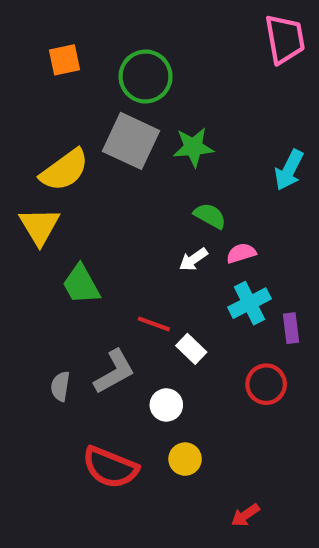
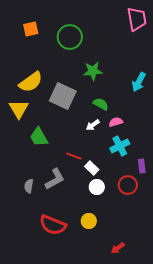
gray square: (131, 141) -> (63, 96), moved
purple rectangle: (291, 328) -> (142, 166), moved
white circle: (166, 405) -> (97, 187), moved

